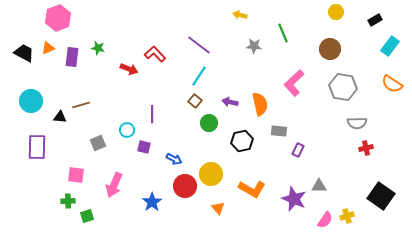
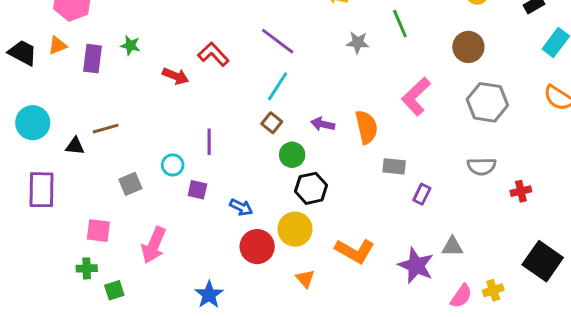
gray semicircle: (357, 123) -> (482, 166), moved
black hexagon: (242, 141) -> (311, 188), moved
blue star: (152, 202) -> (209, 295), moved

